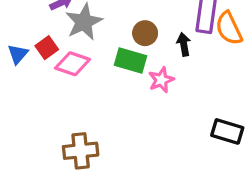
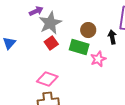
red square: (47, 48) -> (51, 43), moved
pink diamond: (73, 64) -> (47, 79), moved

